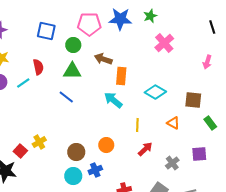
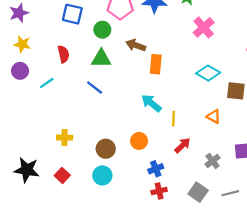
cyan line: (23, 83) -> (47, 83), moved
cyan diamond: (155, 92) -> (208, 73), moved
cyan arrow: (113, 100) -> (151, 103), moved
yellow cross: (39, 142) -> (65, 138), turned 32
red square: (20, 151) -> (62, 175), moved
blue cross: (95, 170) -> (156, 169), moved

